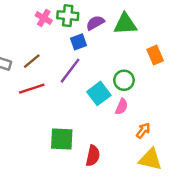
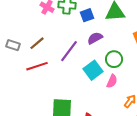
purple semicircle: (95, 23) -> (95, 38), moved
blue square: (78, 42) -> (87, 15), moved

